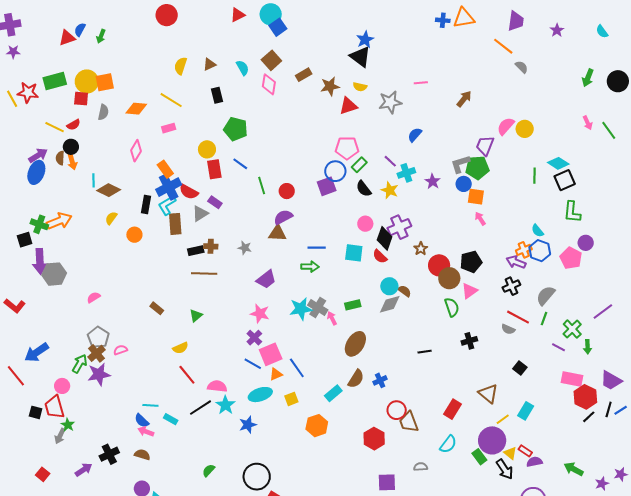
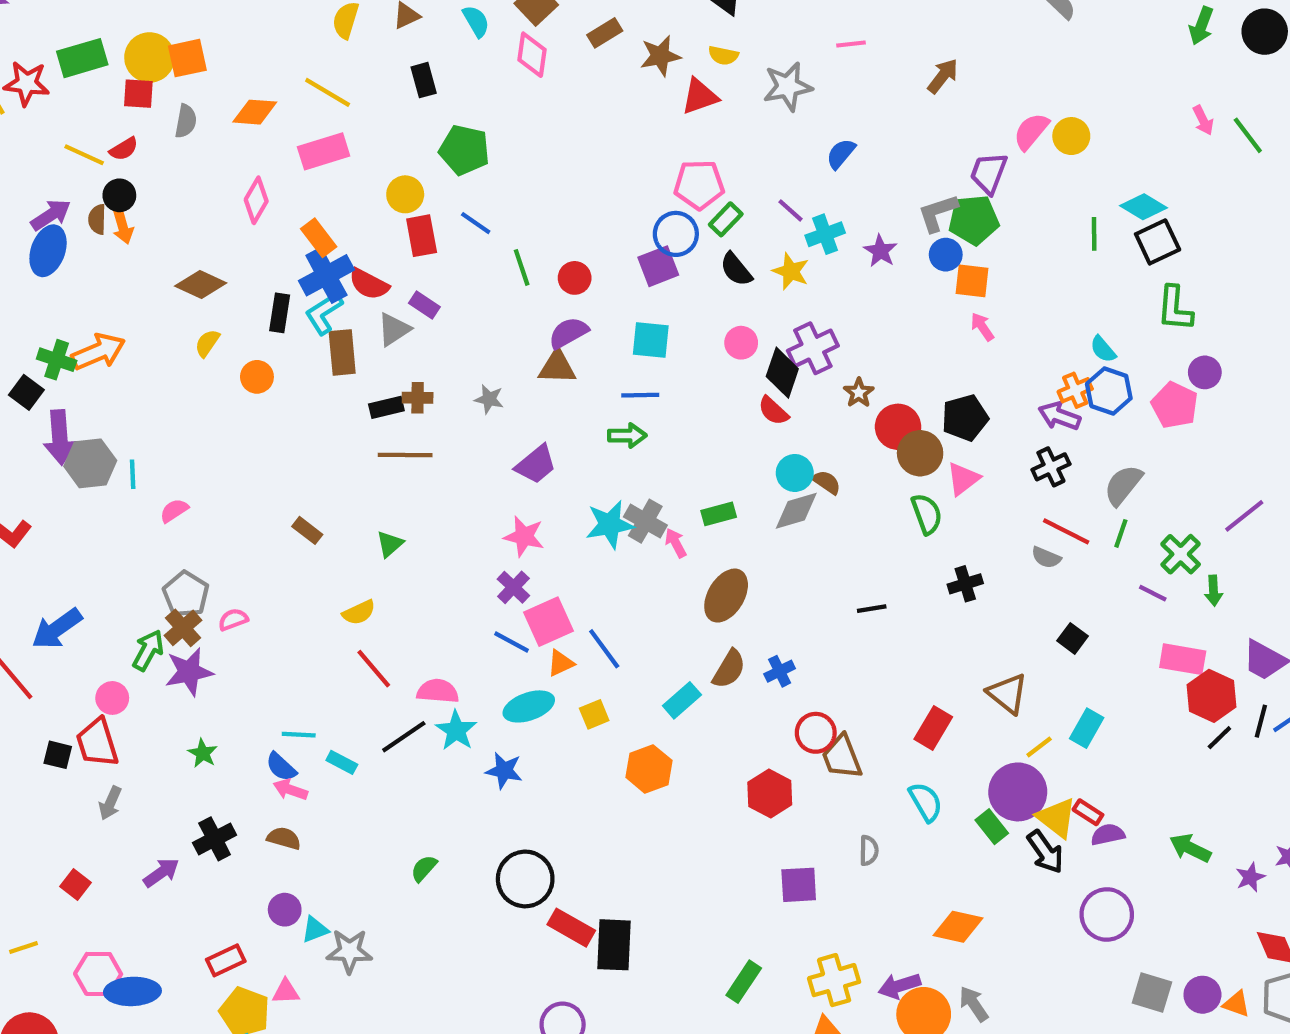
pink rectangle: (169, 128) -> (324, 151), size x1.6
cyan line: (94, 180) -> (133, 474), moved
black square: (25, 240) -> (26, 392), turned -35
cyan square: (354, 253) -> (651, 340), moved
green star: (68, 425) -> (203, 753), moved
blue star: (248, 425) -> (504, 771), turned 30
cyan semicircle: (448, 444) -> (926, 802), turned -66
yellow triangle: (510, 453) -> (1057, 818), size x1.5
gray semicircle: (421, 467) -> (869, 850), turned 96

